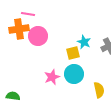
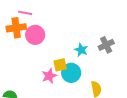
cyan star: (84, 42) -> (81, 50), moved
yellow square: (73, 53) -> (60, 65), moved

